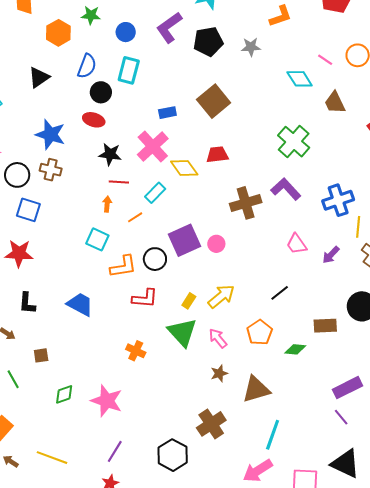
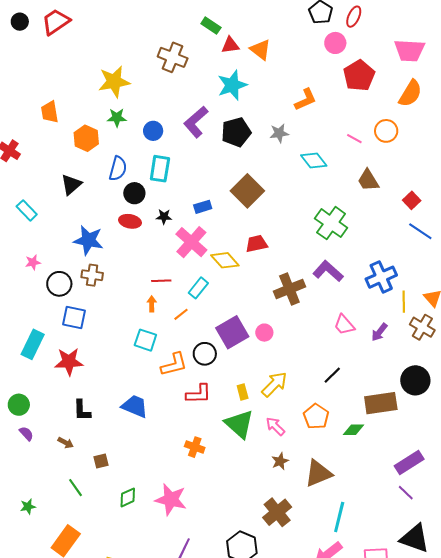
cyan diamond: (300, 79) -> (314, 160), moved
black star: (110, 154) -> (164, 217), moved, size x0.7
yellow rectangle: (189, 301) -> (243, 392), turned -42
brown rectangle: (325, 326) -> (381, 403), size x1.4

